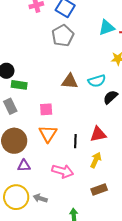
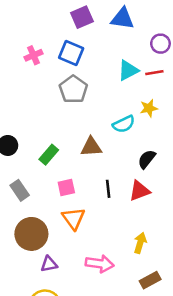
cyan semicircle: (97, 81) -> (124, 124), moved
green rectangle: (19, 85) -> (49, 155), moved, turned -49
red triangle: (98, 134) -> (140, 191), moved
black line: (75, 141) -> (108, 189), moved

